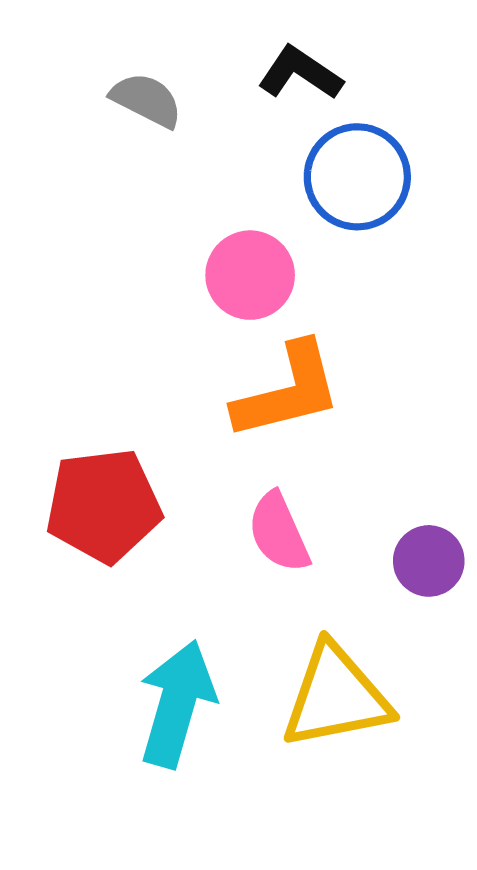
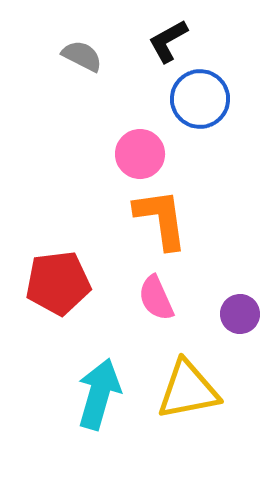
black L-shape: (300, 73) -> (168, 41), turned -63
orange L-shape: (288, 391) -> (161, 219), turned -84

